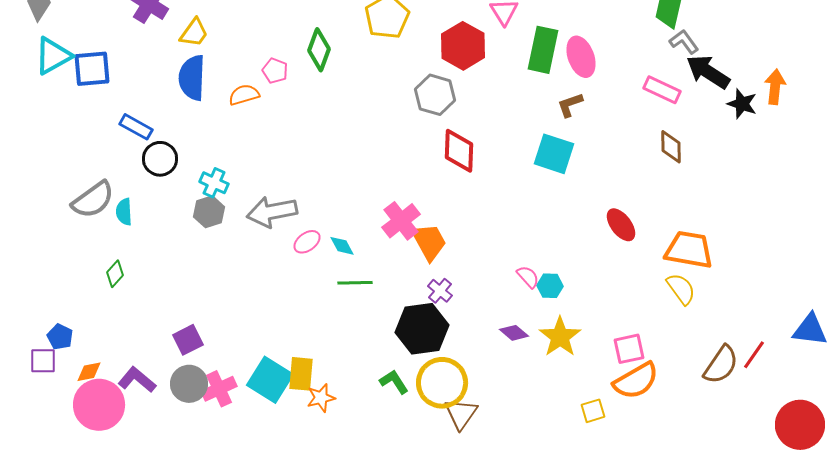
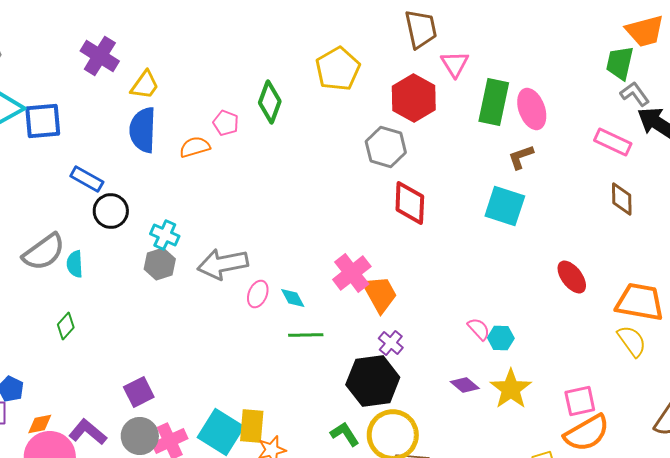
pink ellipse: (307, 242) -> (258, 294), turned -32

